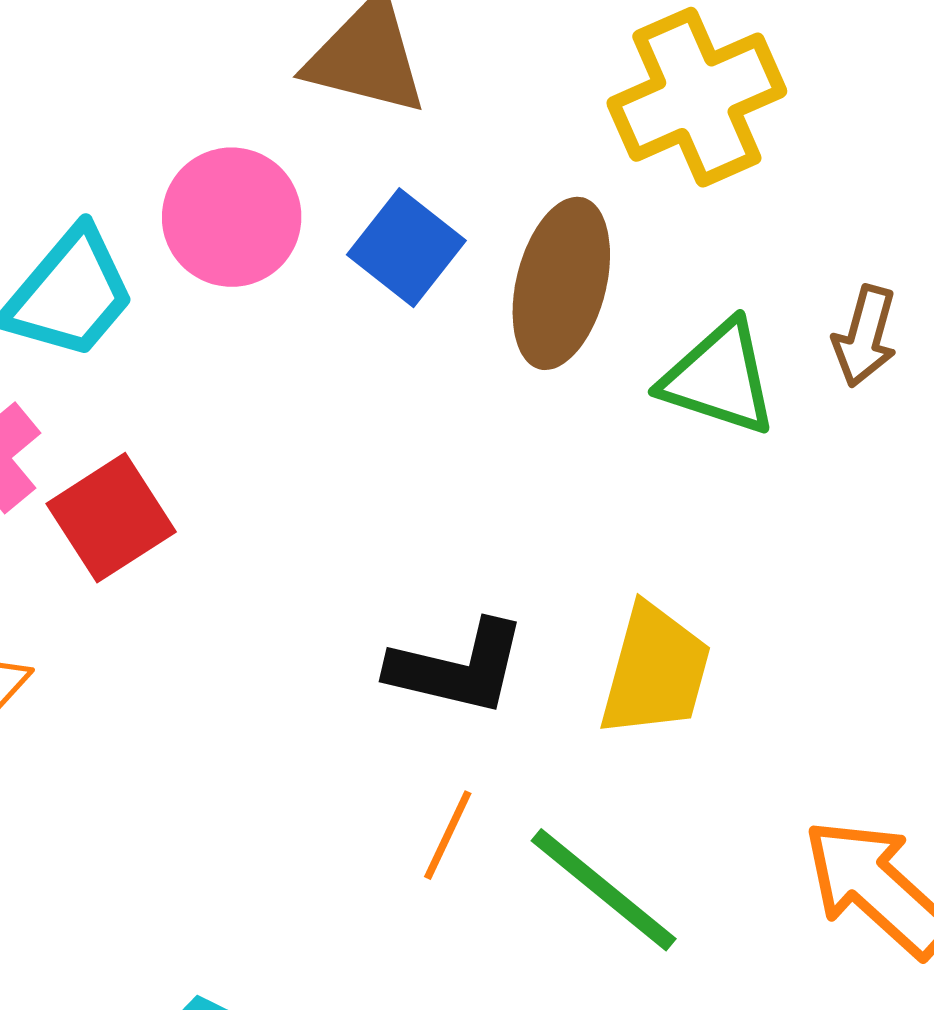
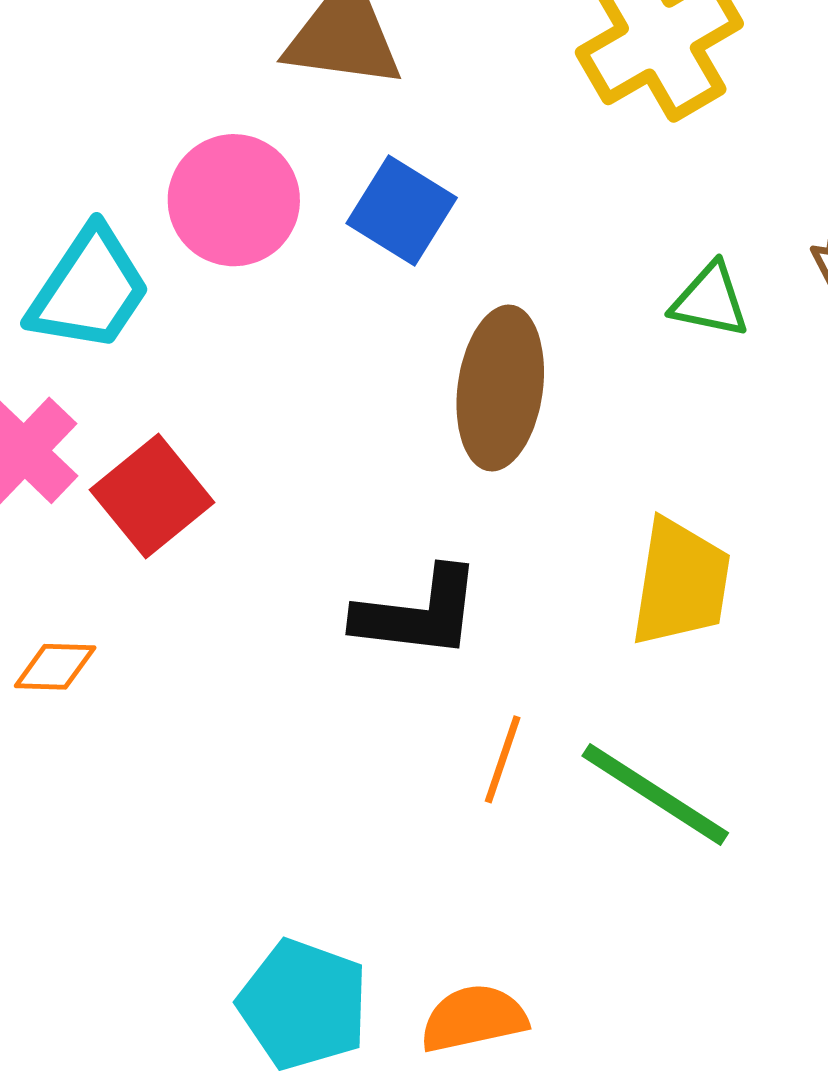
brown ellipse: (561, 283) -> (500, 388), moved
green triangle: (719, 378) -> (710, 300), size x0.7
black L-shape: (458, 668) -> (418, 613), moved

